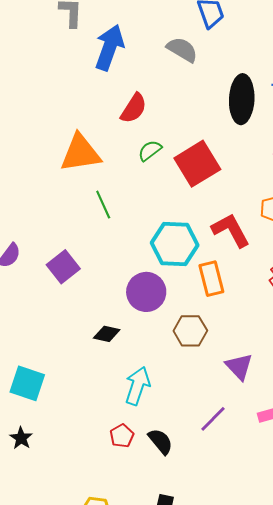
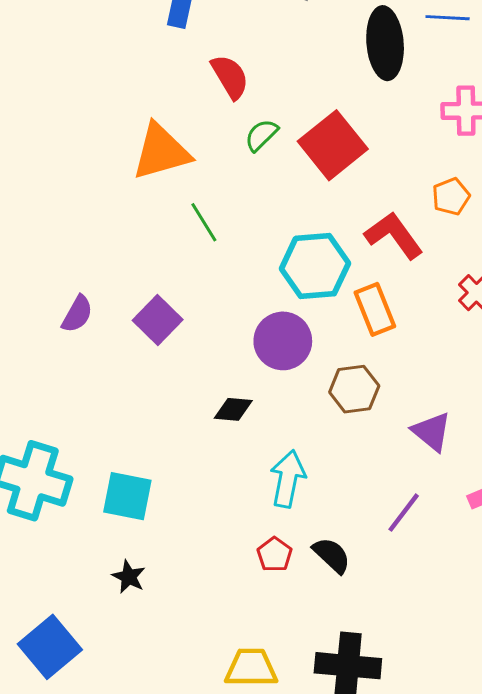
red semicircle: (134, 108) -> (230, 77), turned -56

